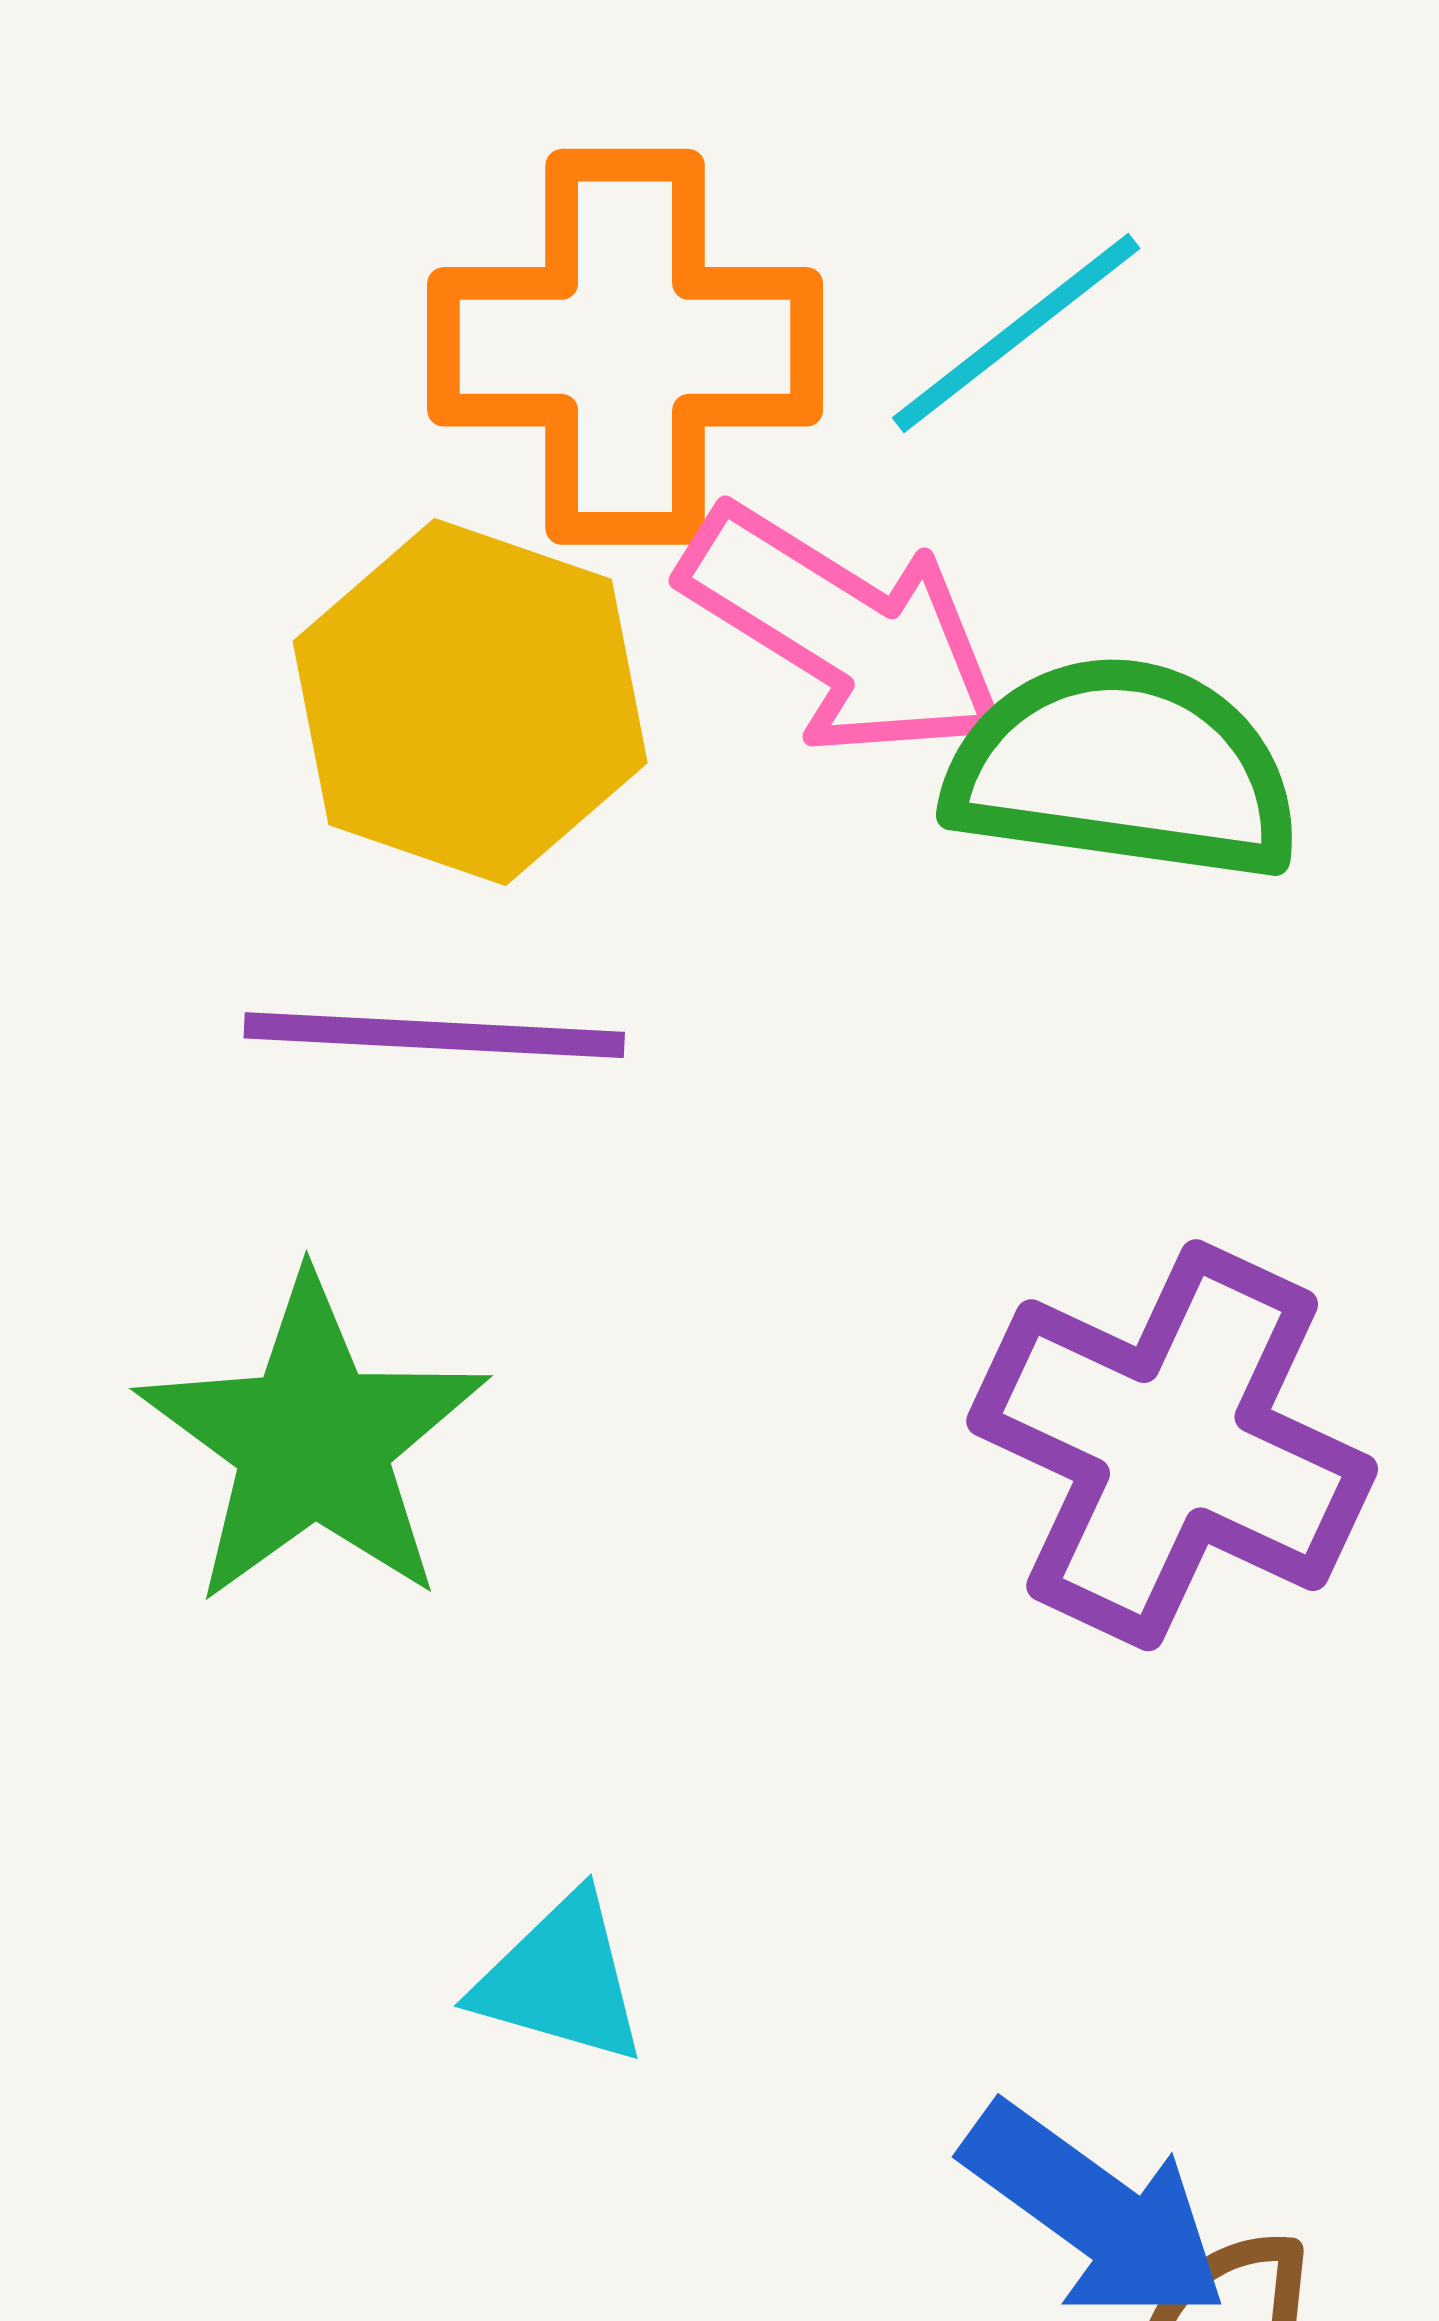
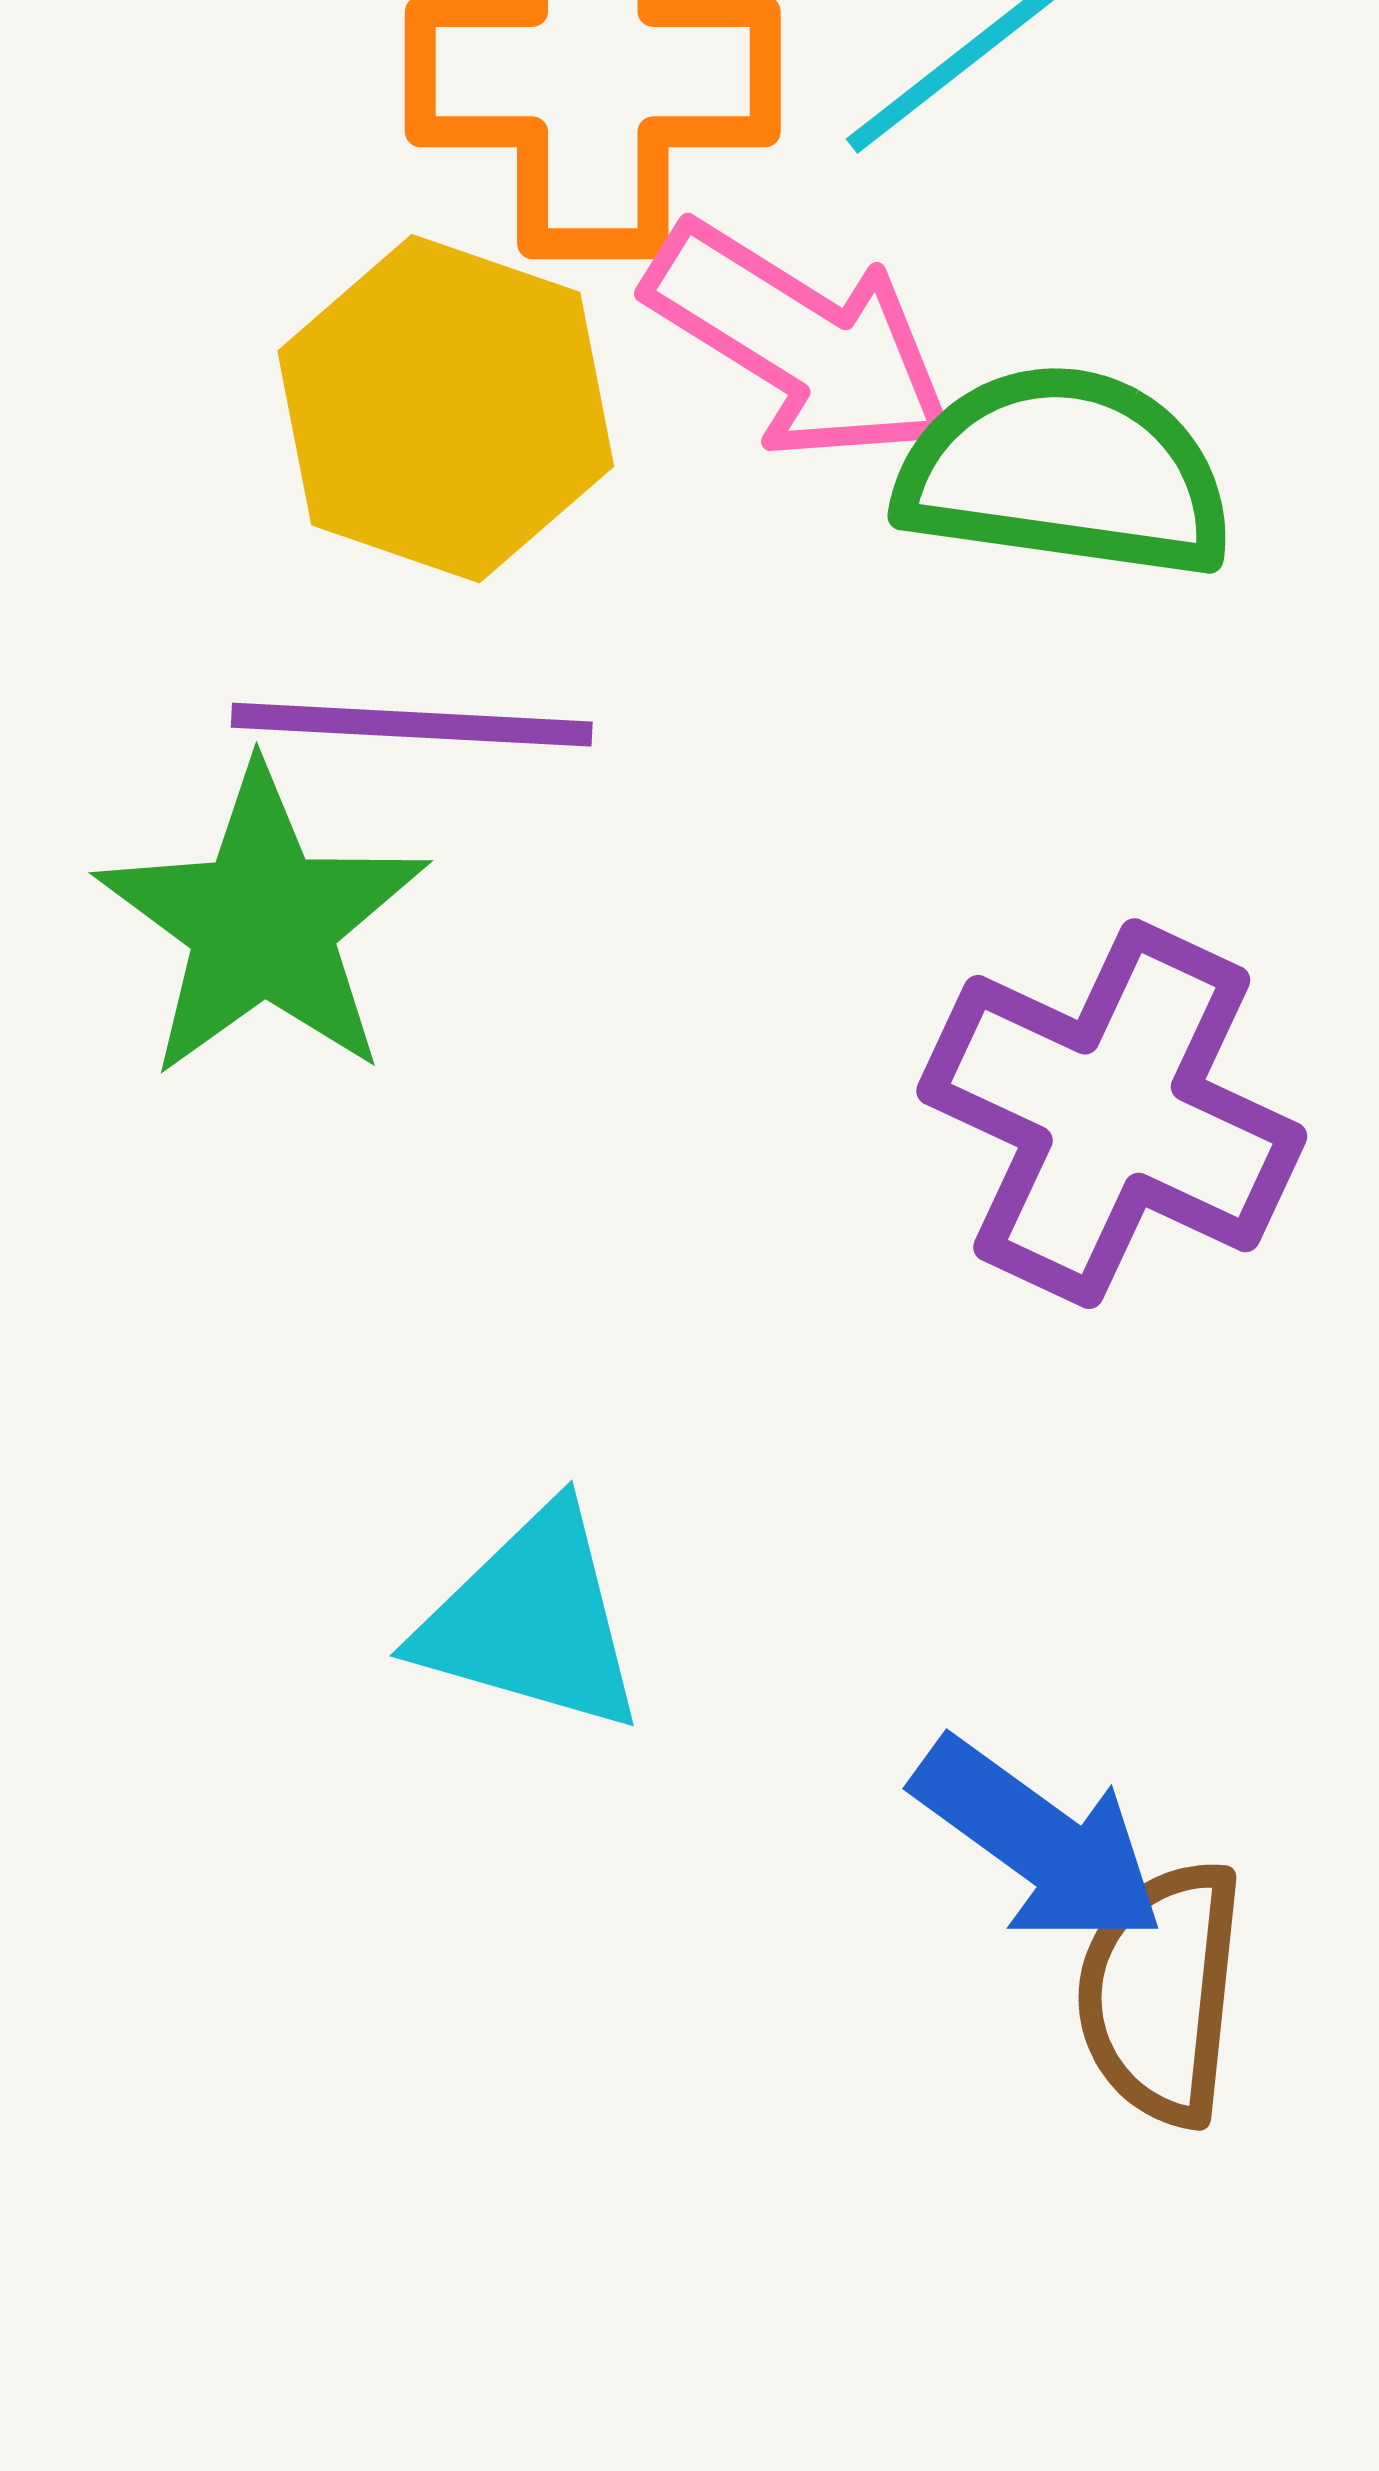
green star: (313, 1441) -> (263, 923), moved
cyan triangle: (561, 1980) -> (532, 1621), size x1.4

